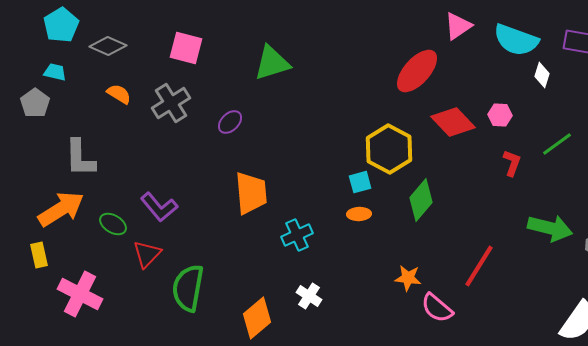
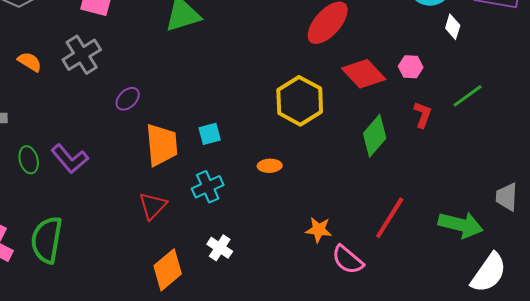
orange semicircle: (119, 94) -> (30, 62), moved
purple ellipse: (230, 122) -> (128, 99), moved
cyan square: (360, 182) -> (210, 134), moved
green diamond: (421, 200) -> (375, 136), moved
green ellipse: (113, 224) -> (29, 160), moved, turned 44
green arrow: (550, 228) -> (461, 225), moved
red triangle: (147, 254) -> (153, 206), moved
green semicircle: (188, 288) -> (47, 240), moved

